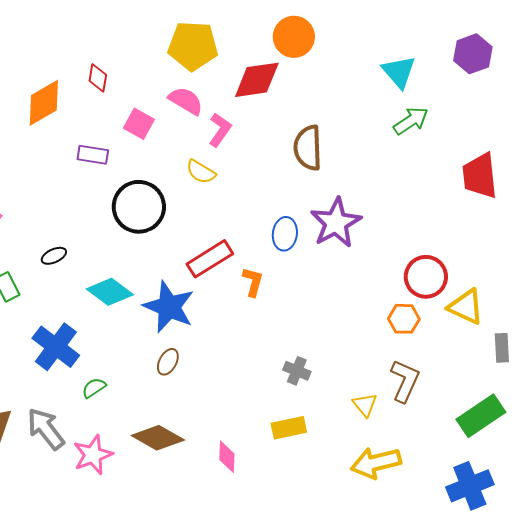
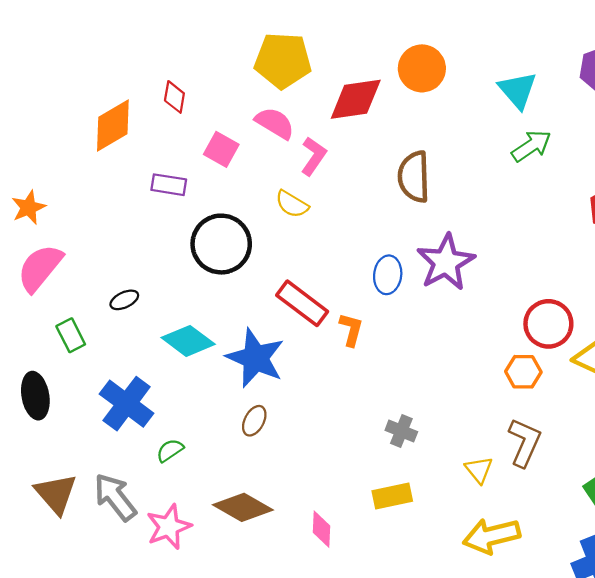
orange circle: (294, 37) -> (422, 68), moved
red rectangle: (210, 259) -> (302, 303), turned 69

